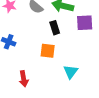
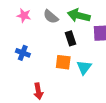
cyan triangle: (71, 72) -> (84, 67), moved

